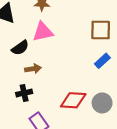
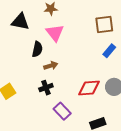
pink triangle: (43, 32) -> (55, 33), turned -48
black semicircle: (20, 48) -> (37, 49), turned -35

